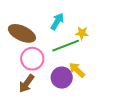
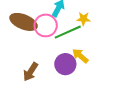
pink circle: (32, 59) -> (46, 25), moved

